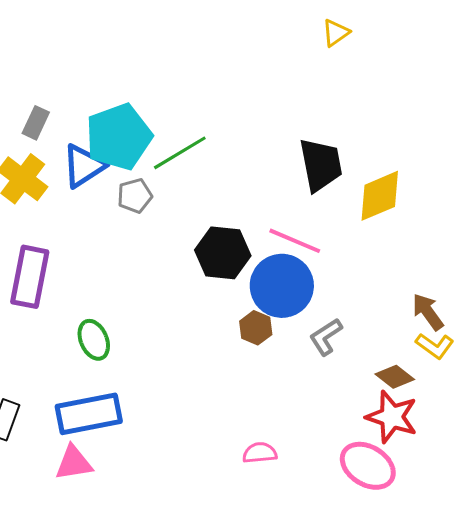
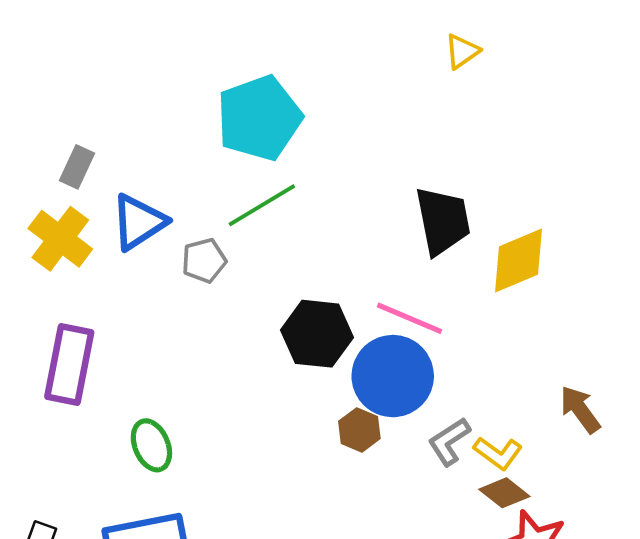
cyan pentagon: (119, 137) -> (259, 118), moved
yellow L-shape: (435, 346) -> (498, 453), moved
brown diamond: (395, 377) -> (504, 493), moved

